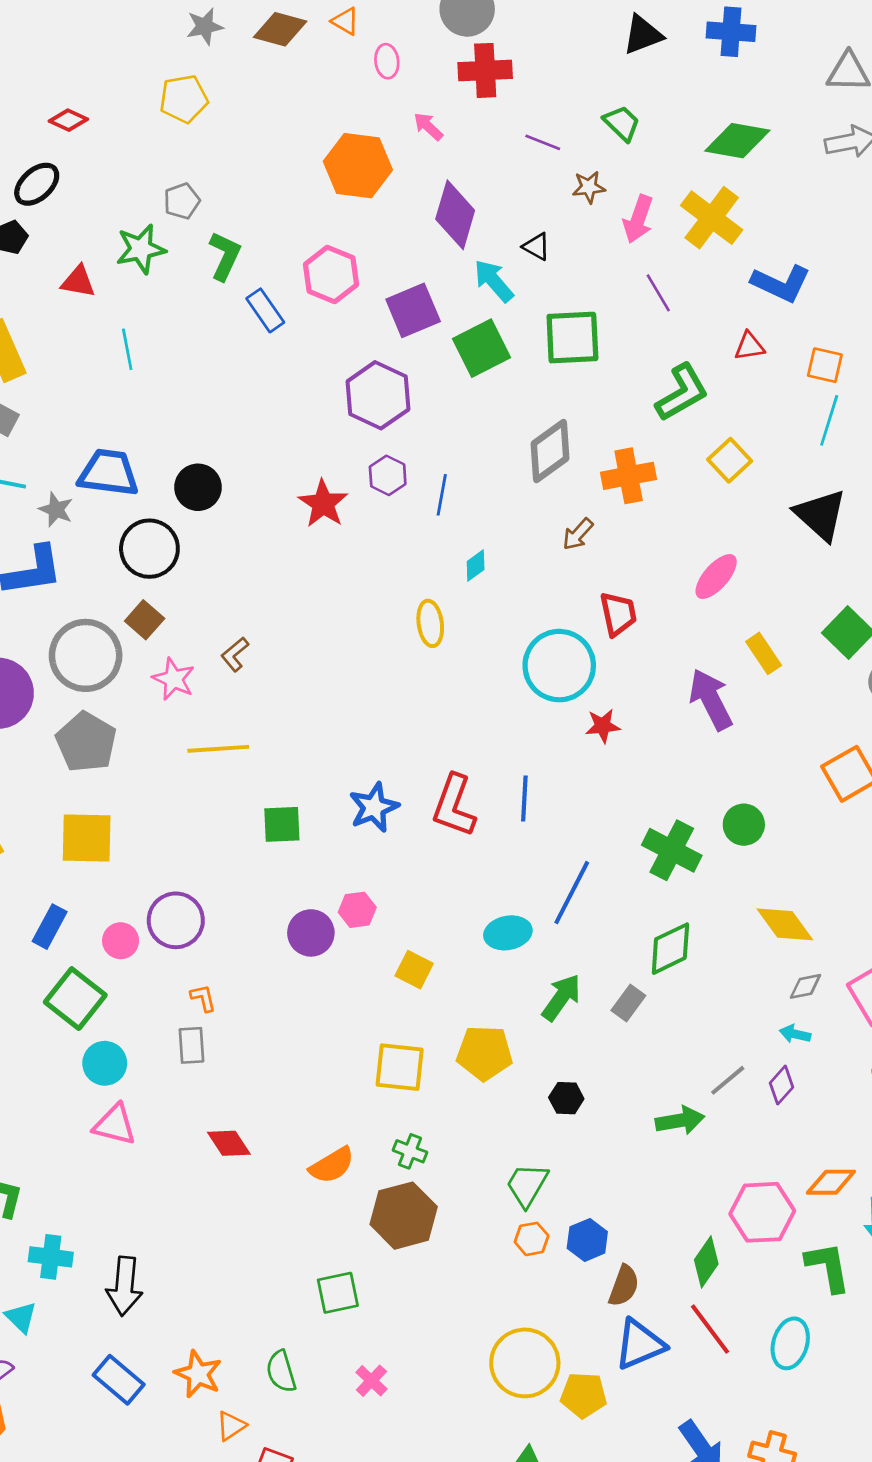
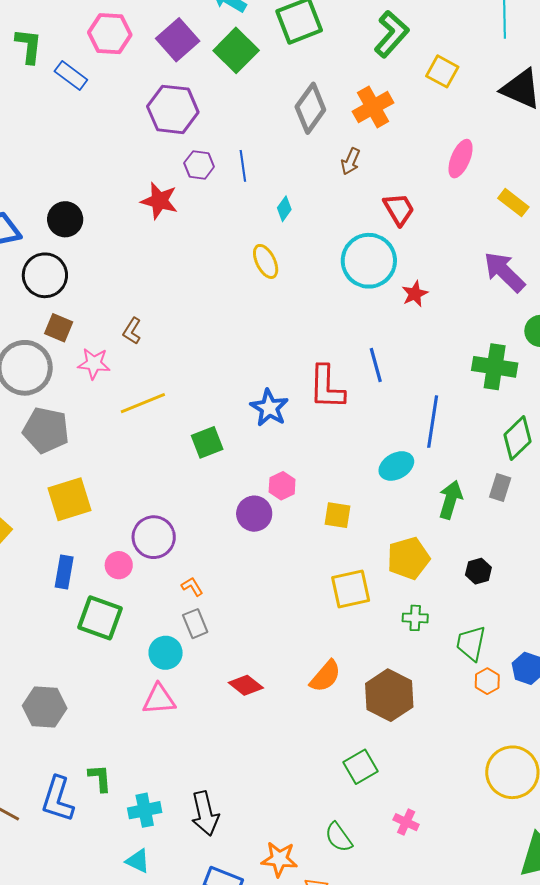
purple arrow: (711, 699) -> (504, 272), moved
cyan circle: (105, 1063) -> (166, 653), moved
green cross: (410, 1151) -> (415, 618), moved

